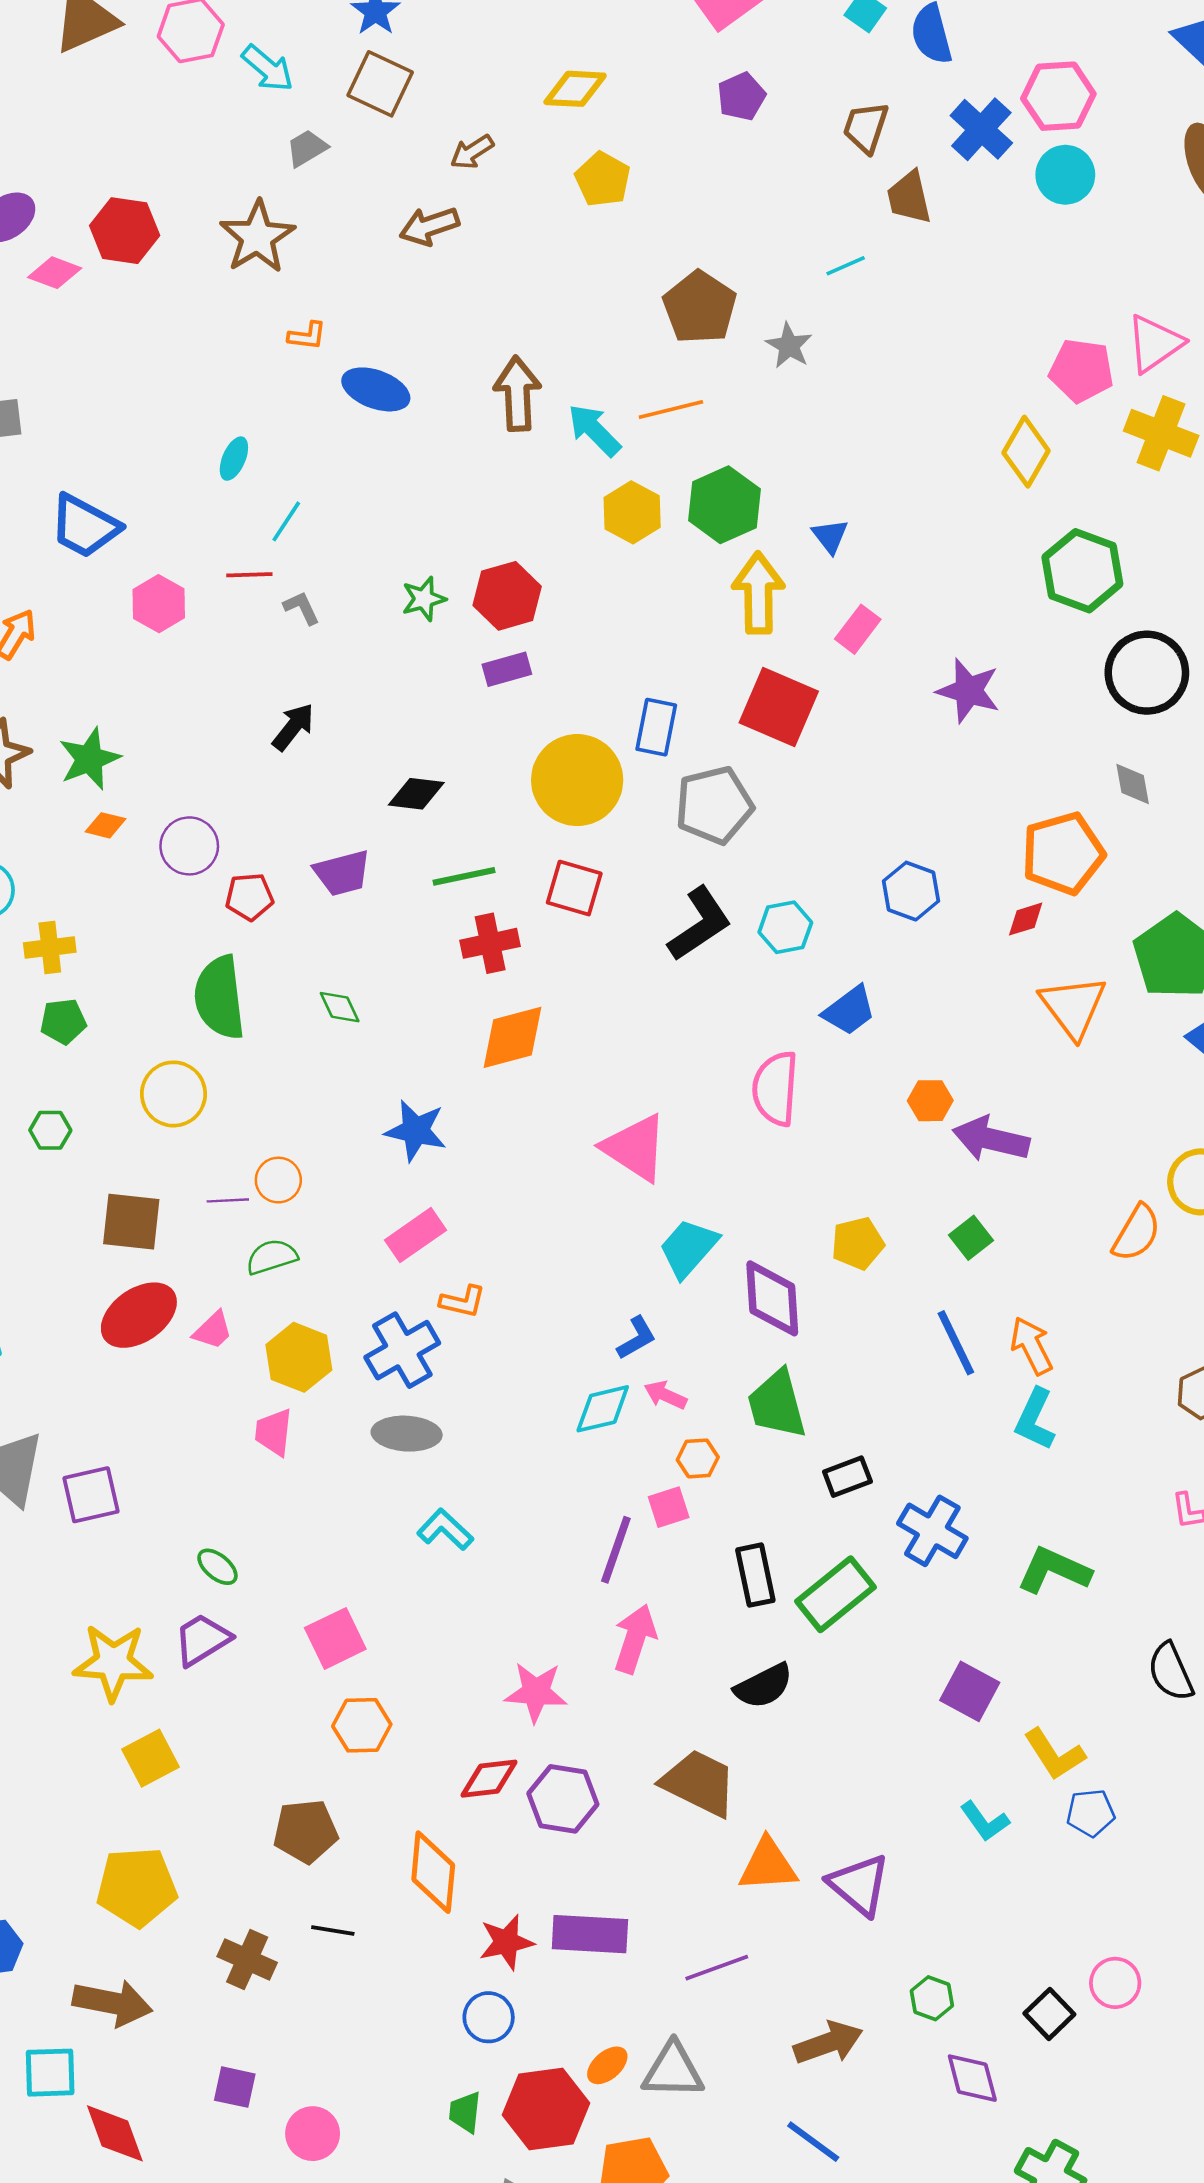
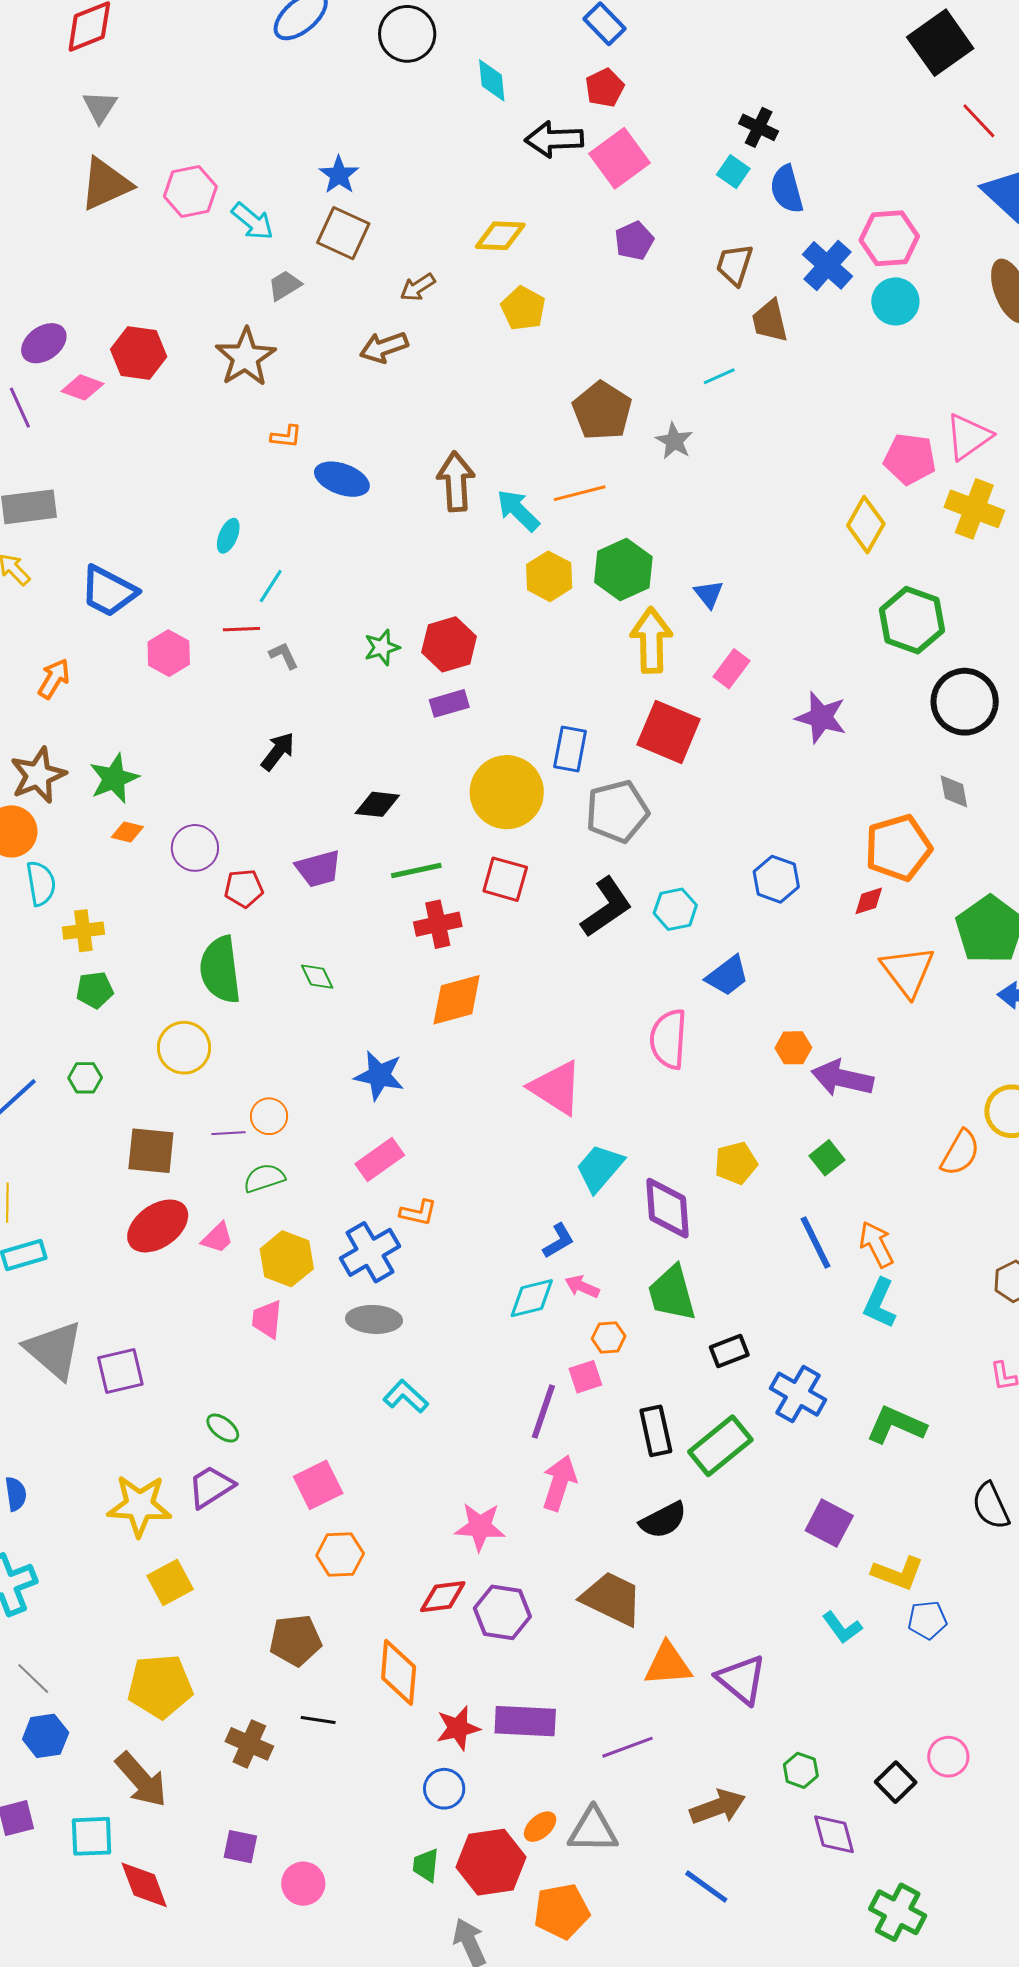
yellow L-shape: (1054, 1754) -> (898, 1573), turned -36
brown arrow: (112, 2003) -> (141, 1780), turned 38

